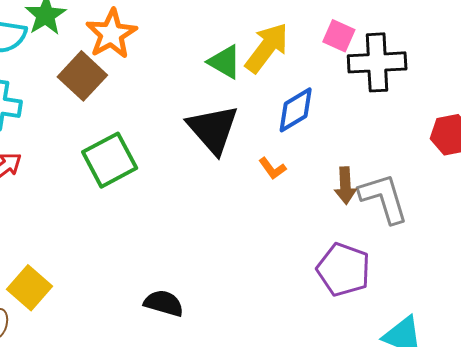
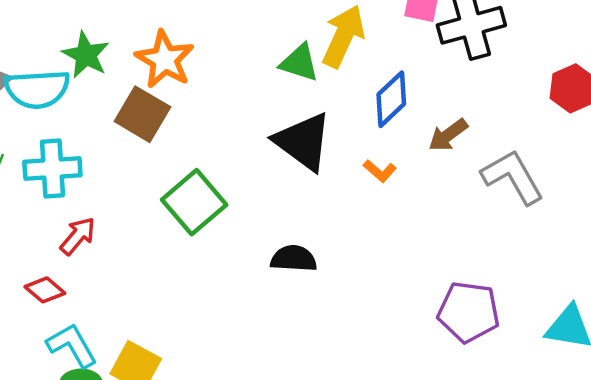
brown arrow: (345, 186) -> (448, 135), moved, turned 69
purple pentagon: (344, 270) -> (469, 312), moved
black semicircle: (164, 303) -> (294, 259), moved

